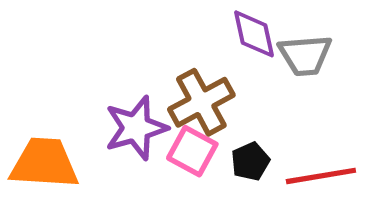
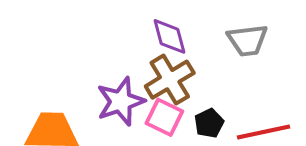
purple diamond: (254, 34) -> (169, 36), moved

